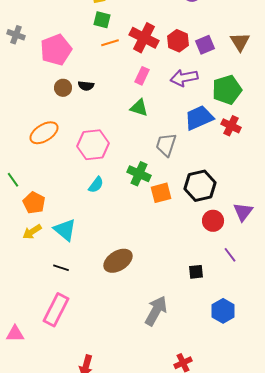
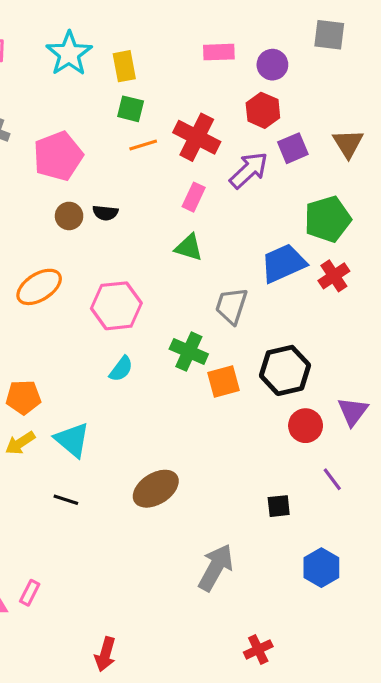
red hexagon: (178, 41) -> (263, 110), moved
purple arrow: (184, 78) -> (249, 170), moved, turned 148
red cross: (231, 126) -> (334, 276), turned 30
orange pentagon: (34, 203) -> (23, 397), turned -30
pink rectangle: (56, 310) -> (30, 593), moved, size x0.5

